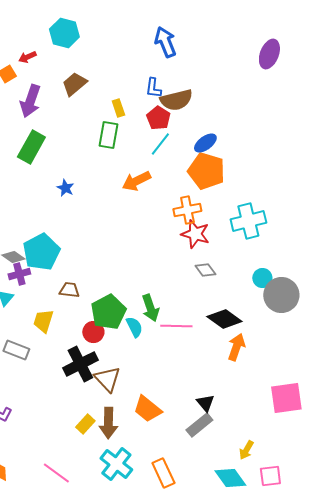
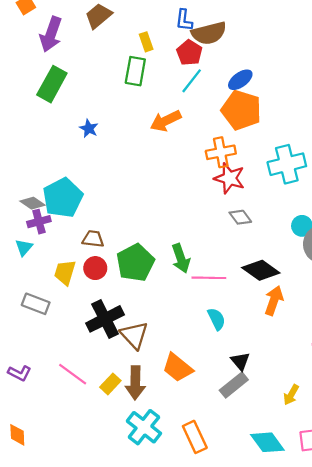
cyan semicircle: (134, 327) -> (216, 319), moved
red circle: (93, 332) -> (95, 268), moved
yellow arrow: (246, 450) -> (291, 395), moved
pink line: (56, 473) -> (73, 374), moved

